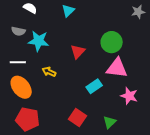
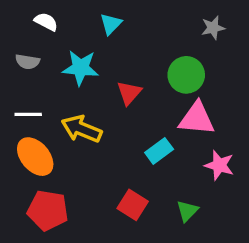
gray star: (138, 12) -> (213, 28), moved
cyan star: (39, 41) -> (80, 68), moved
yellow arrow: (49, 72) -> (82, 129), size x1.6

